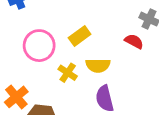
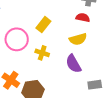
yellow semicircle: (98, 65) -> (78, 39), moved

